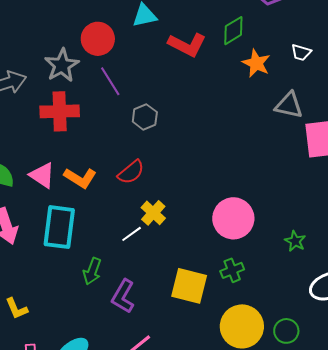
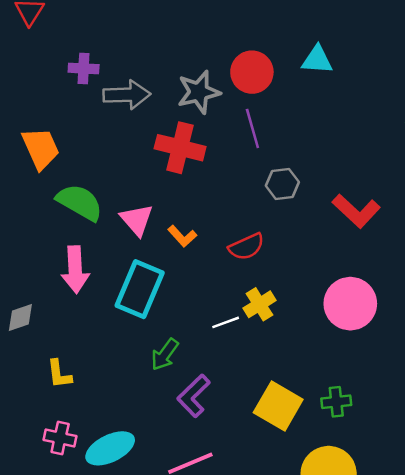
red L-shape: (187, 45) -> (356, 211), moved
orange L-shape: (80, 178) -> (182, 236), size x0.7
pink circle: (233, 218) -> (350, 304), moved

